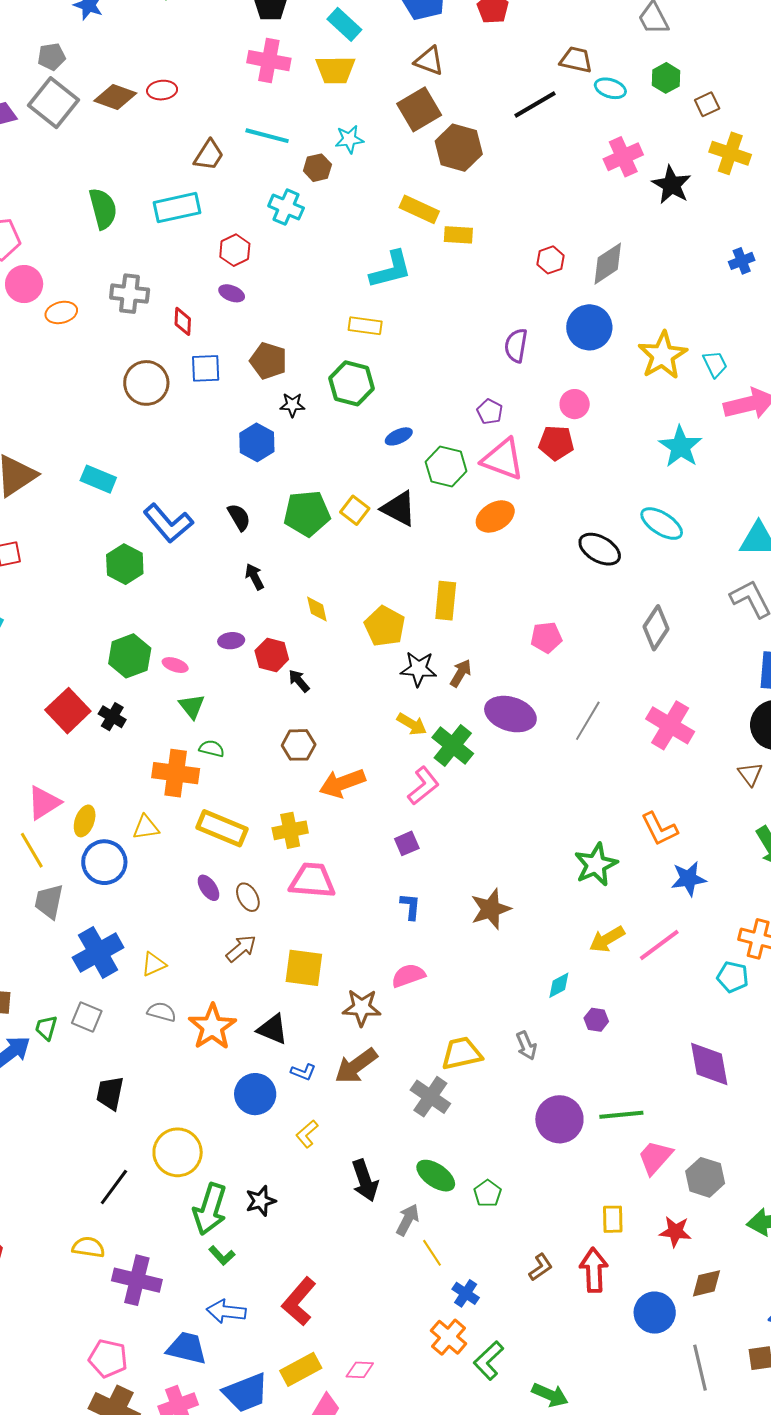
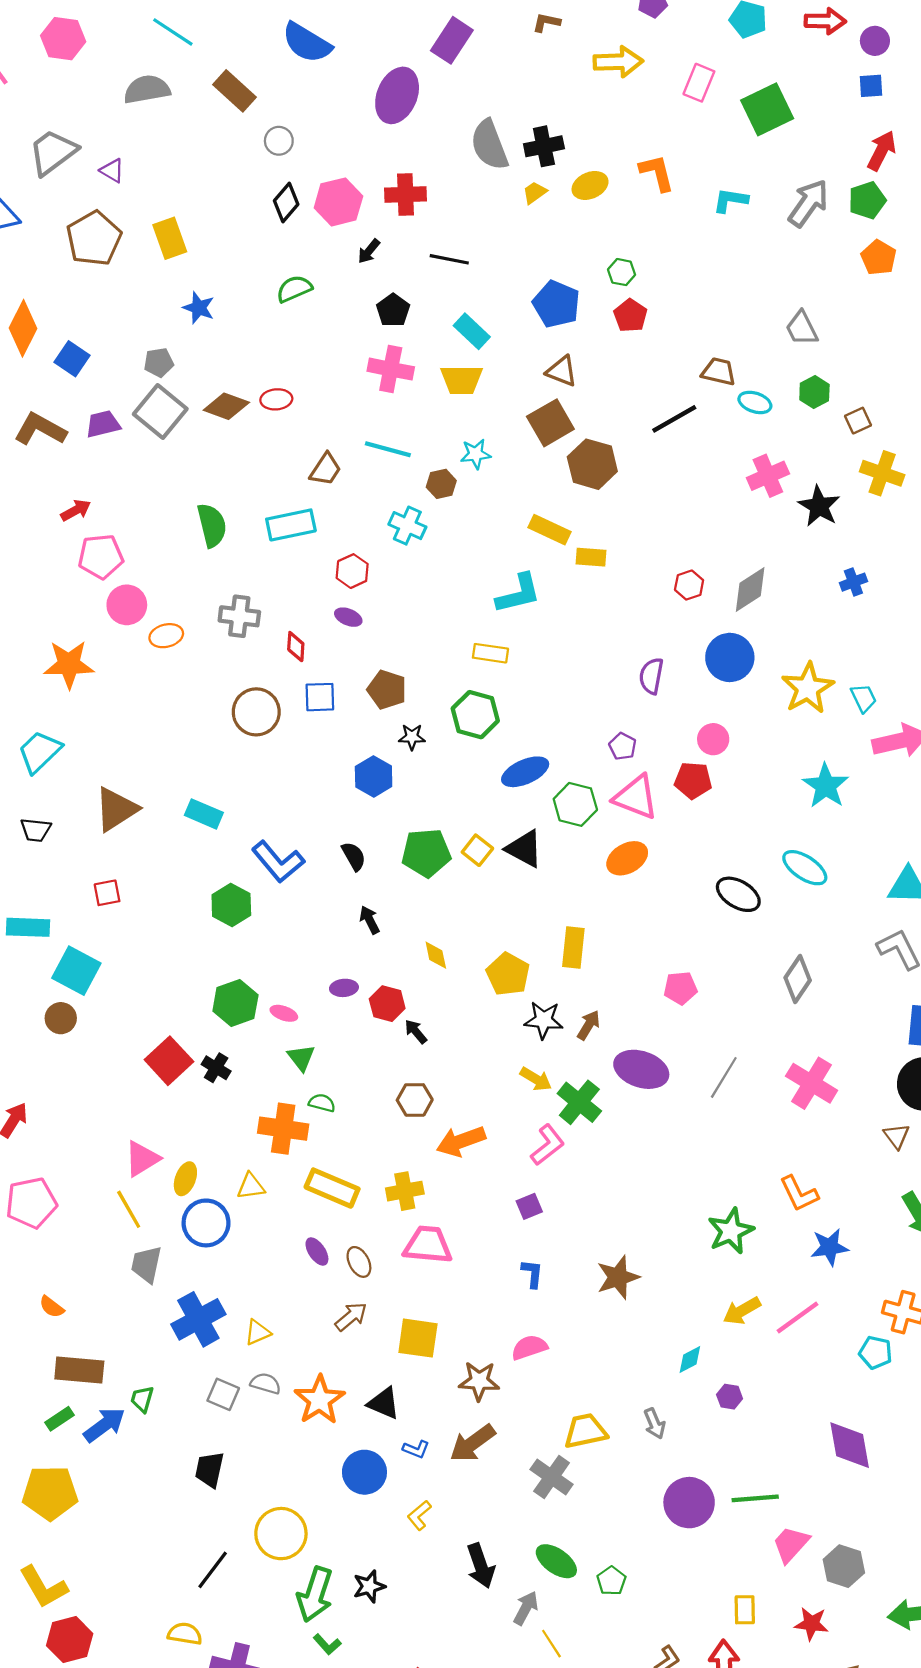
blue cross: (742, 261) -> (853, 582), moved
blue ellipse: (399, 436) -> (525, 772), size x1.6
gray square: (87, 1017) -> (223, 1394), moved

